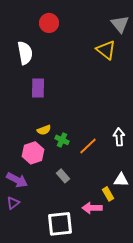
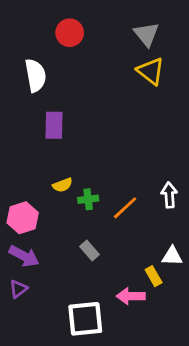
gray triangle: (120, 24) -> (146, 34), moved
green cross: (62, 140) -> (88, 199), turned -32
pink hexagon: (33, 153) -> (23, 218), moved

